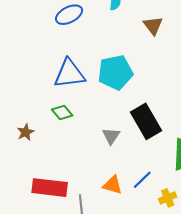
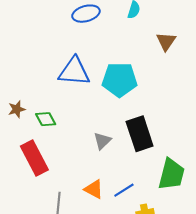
green diamond: (62, 112) -> (46, 119), moved
brown star: (26, 132) -> (17, 109), moved
red rectangle: (50, 188) -> (34, 158), moved, turned 44

